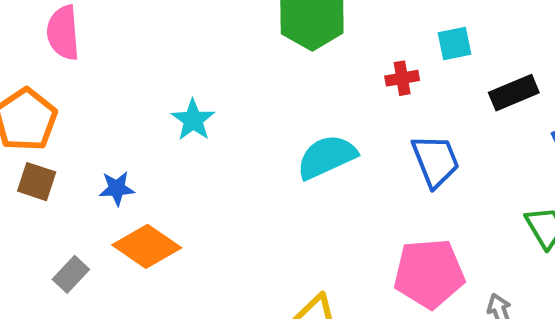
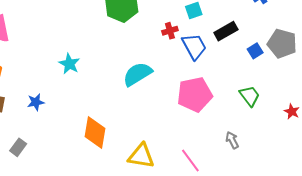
blue trapezoid: (435, 161) -> (194, 46), moved
orange diamond: (147, 246) -> (95, 133), moved, turned 72
pink pentagon: (429, 273) -> (195, 94), moved

